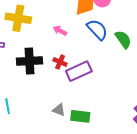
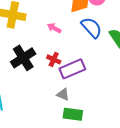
black cross: (29, 61) -> (23, 58), turned -30
gray triangle: (59, 110) -> (63, 94), moved

